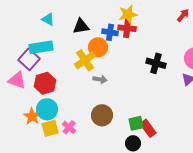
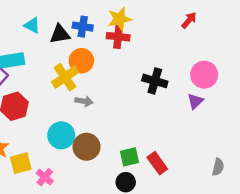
cyan triangle: (48, 19) -> (32, 25), moved
blue cross: (110, 32) -> (83, 27), moved
cyan circle: (47, 109) -> (61, 135), moved
pink cross: (69, 127) -> (45, 177), moved
red rectangle: (148, 128) -> (157, 163), moved

